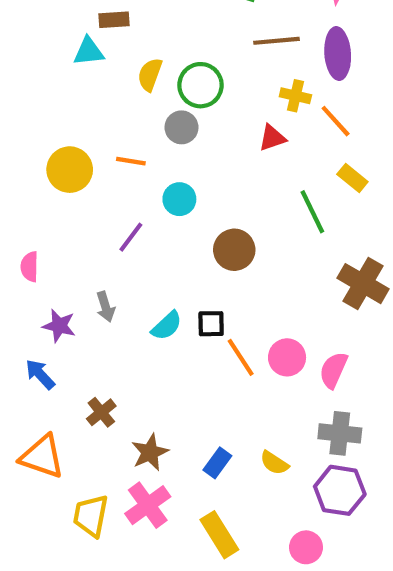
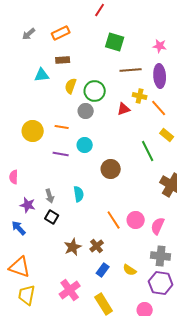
brown rectangle: (114, 20) -> (63, 60), moved
red triangle: (272, 138) -> (124, 109), moved
purple line: (131, 237) -> (61, 154), moved, turned 63
black square: (211, 324) -> (52, 217), moved, turned 32
cyan semicircle: (167, 326) -> (79, 194), moved, turned -56
brown cross: (101, 412) -> (97, 246), moved
brown star: (150, 452) -> (73, 247), moved
yellow trapezoid: (91, 516) -> (27, 295), moved

